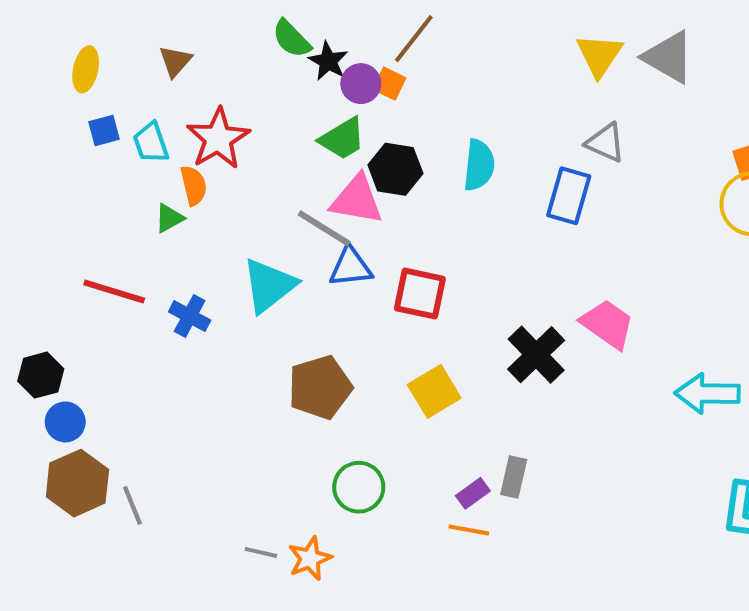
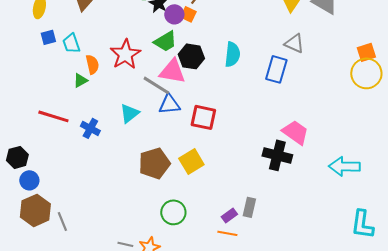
red star: (218, 139) -> (125, 54), moved
cyan triangle: (269, 285) -> (129, 113), size x0.7
black cross: (536, 355) -> (277, 155), moved, turned -32
yellow square: (434, 391) -> (191, 161), moved

